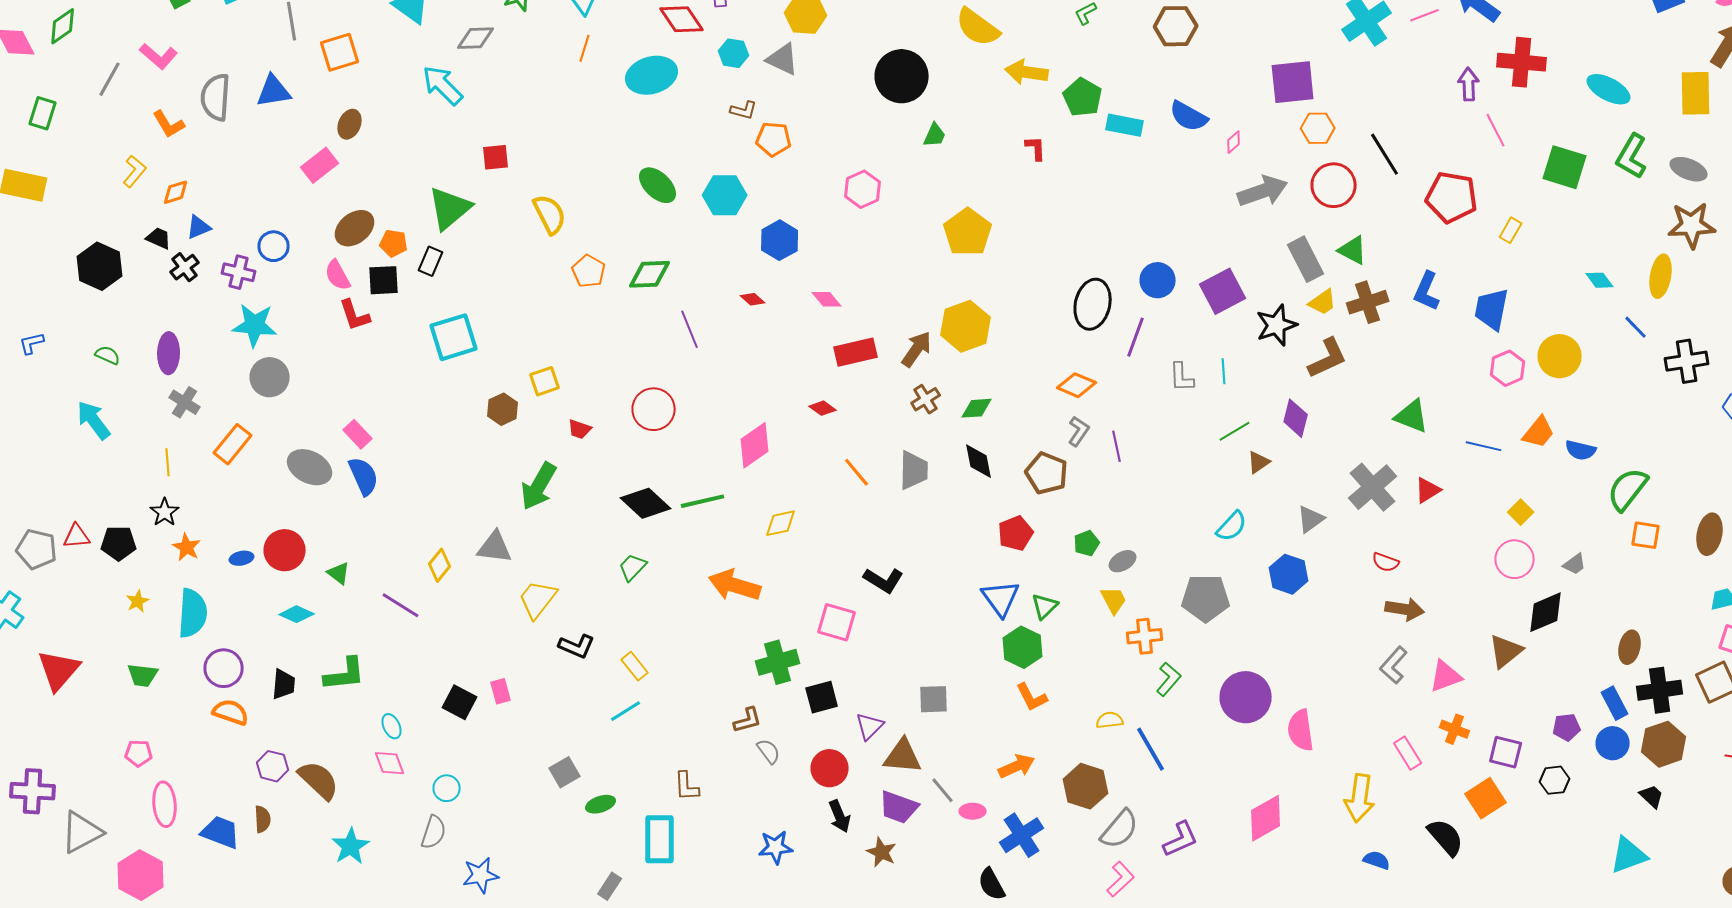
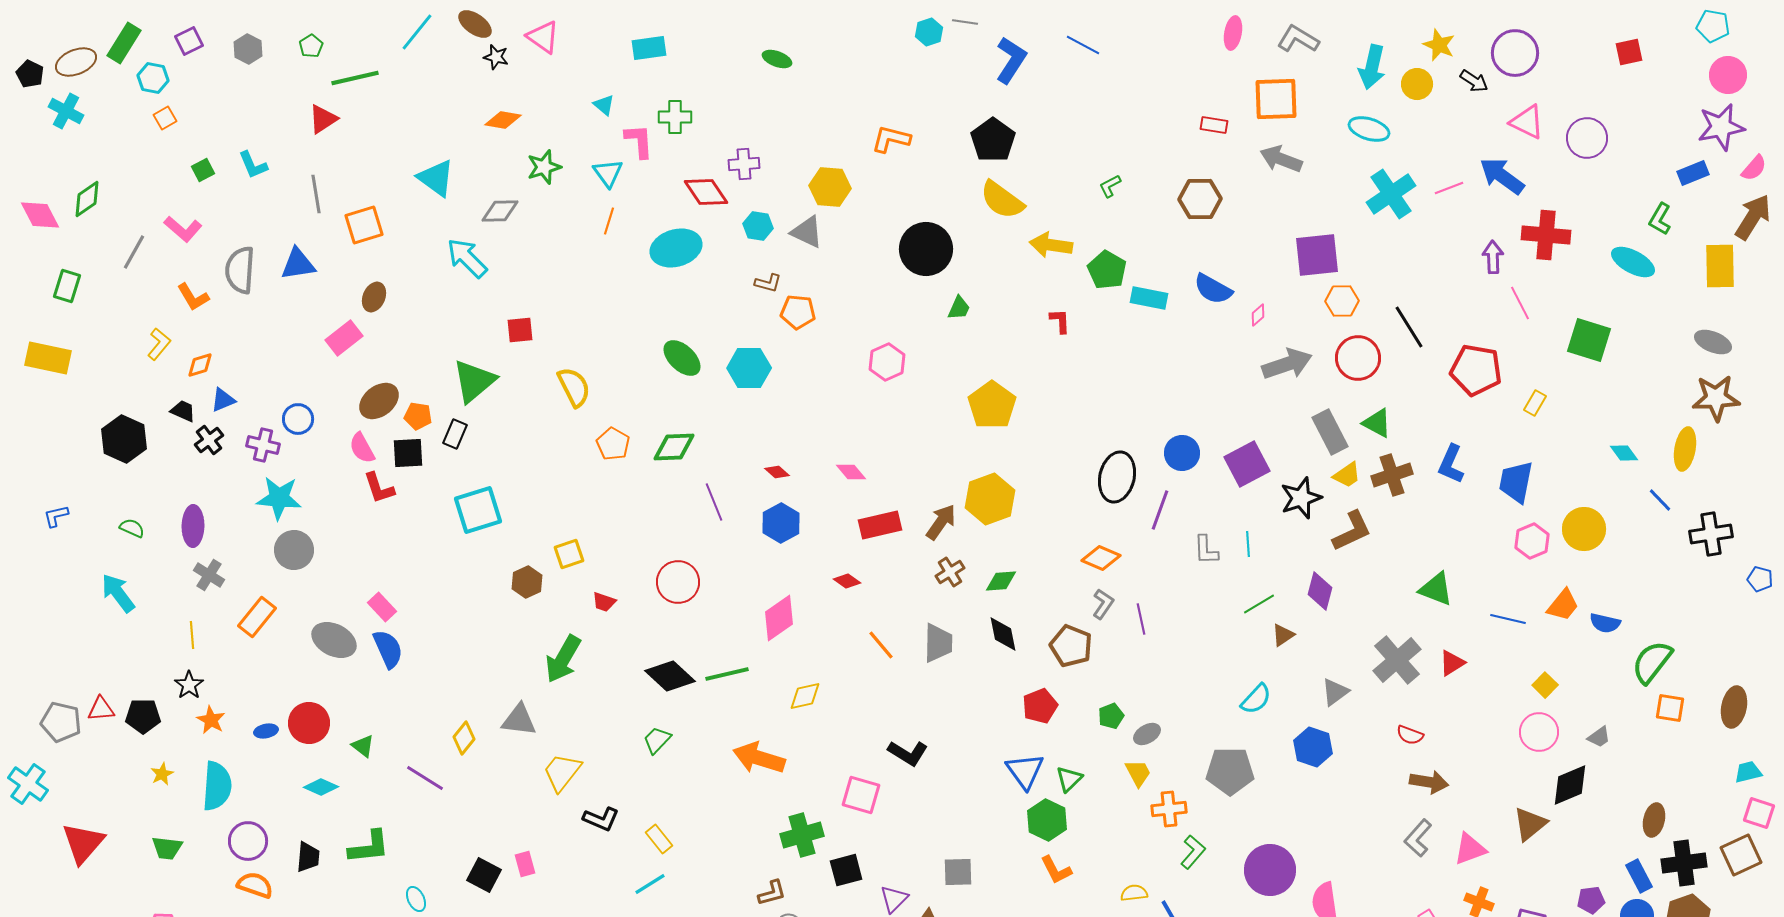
green L-shape: (1632, 156) -> (1660, 219), moved, size x0.7
blue hexagon: (780, 240) -> (781, 523), moved

